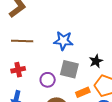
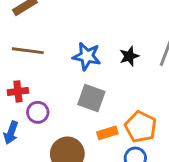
black star: (96, 61) -> (129, 56), moved
purple circle: (48, 80) -> (38, 112), moved

